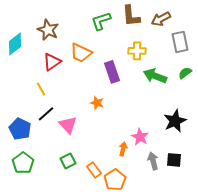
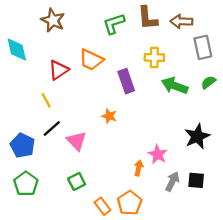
brown arrow: (161, 19) -> (181, 21), turned 30
brown star: (48, 30) -> (53, 20), moved
cyan diamond: (15, 44) -> (17, 50), turned -65
gray arrow: (153, 161) -> (172, 181), turned 42
orange rectangle: (94, 170) -> (102, 206), moved

